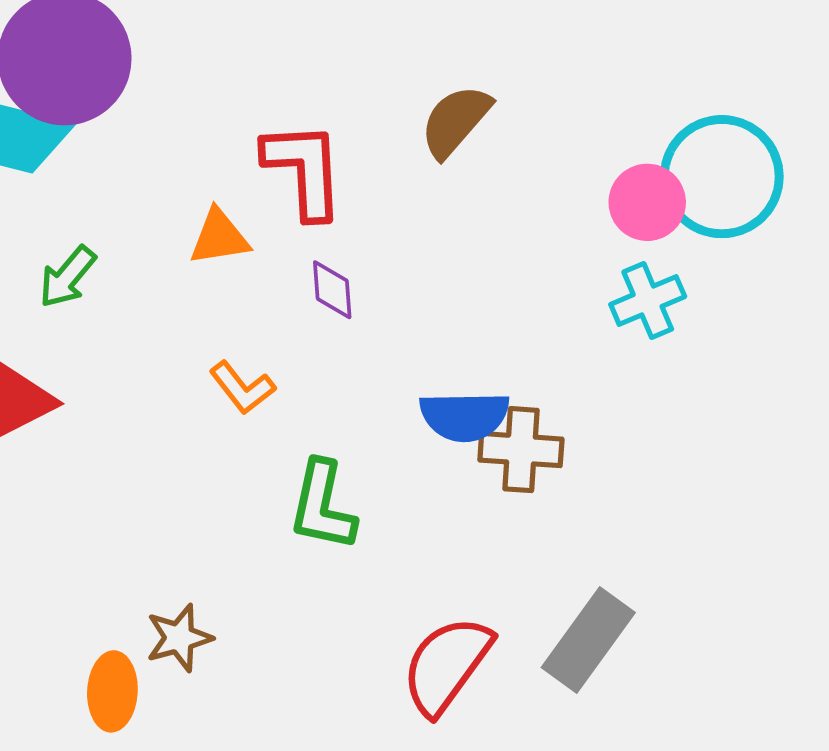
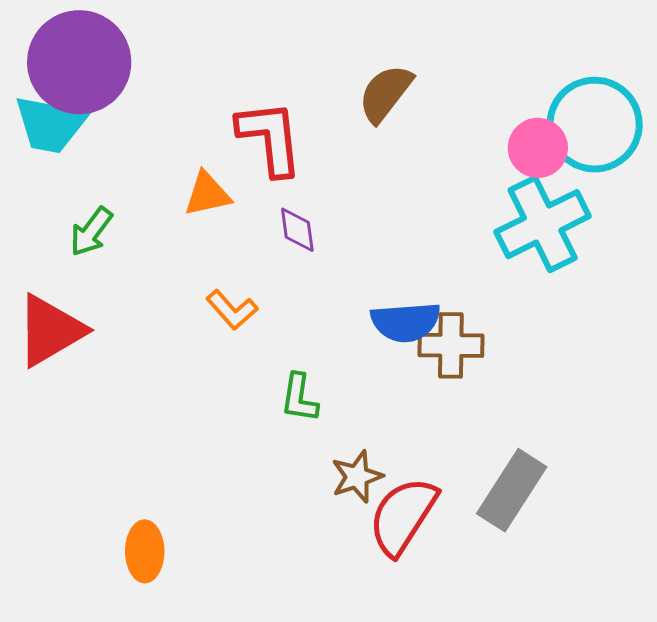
cyan cross: (648, 301) -> (543, 224), size x1.6
green L-shape: (322, 506) -> (299, 398), size x0.7
brown star: (179, 638) -> (357, 477), moved

